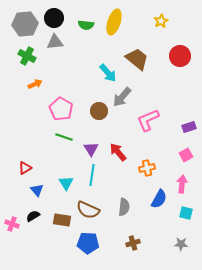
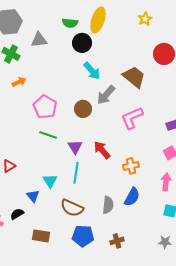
black circle: (54, 18) -> (82, 43), moved
brown trapezoid: (137, 59) -> (134, 77), moved
blue triangle: (37, 190) -> (33, 196), moved
blue semicircle: (159, 199) -> (132, 197), moved
brown rectangle: (62, 220) -> (41, 236), moved
blue pentagon: (88, 243) -> (83, 236), moved

